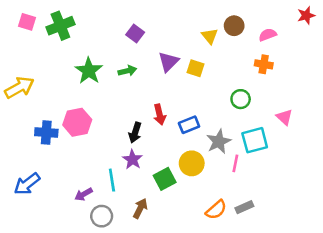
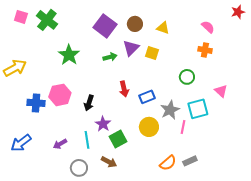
green cross: (60, 26) -> (47, 20), turned -30
brown circle: (234, 26) -> (135, 24), moved
purple square: (135, 33) -> (105, 26), size x1.6
pink semicircle: (268, 35) -> (208, 27), turned 64
yellow triangle: (210, 36) -> (163, 28), turned -32
green arrow: (127, 71) -> (110, 57), moved
black arrow: (135, 133) -> (89, 103), moved
green square: (165, 179) -> (118, 139), moved
purple arrow: (84, 194) -> (60, 144), moved
brown arrow: (140, 208) -> (109, 162), turned 91

